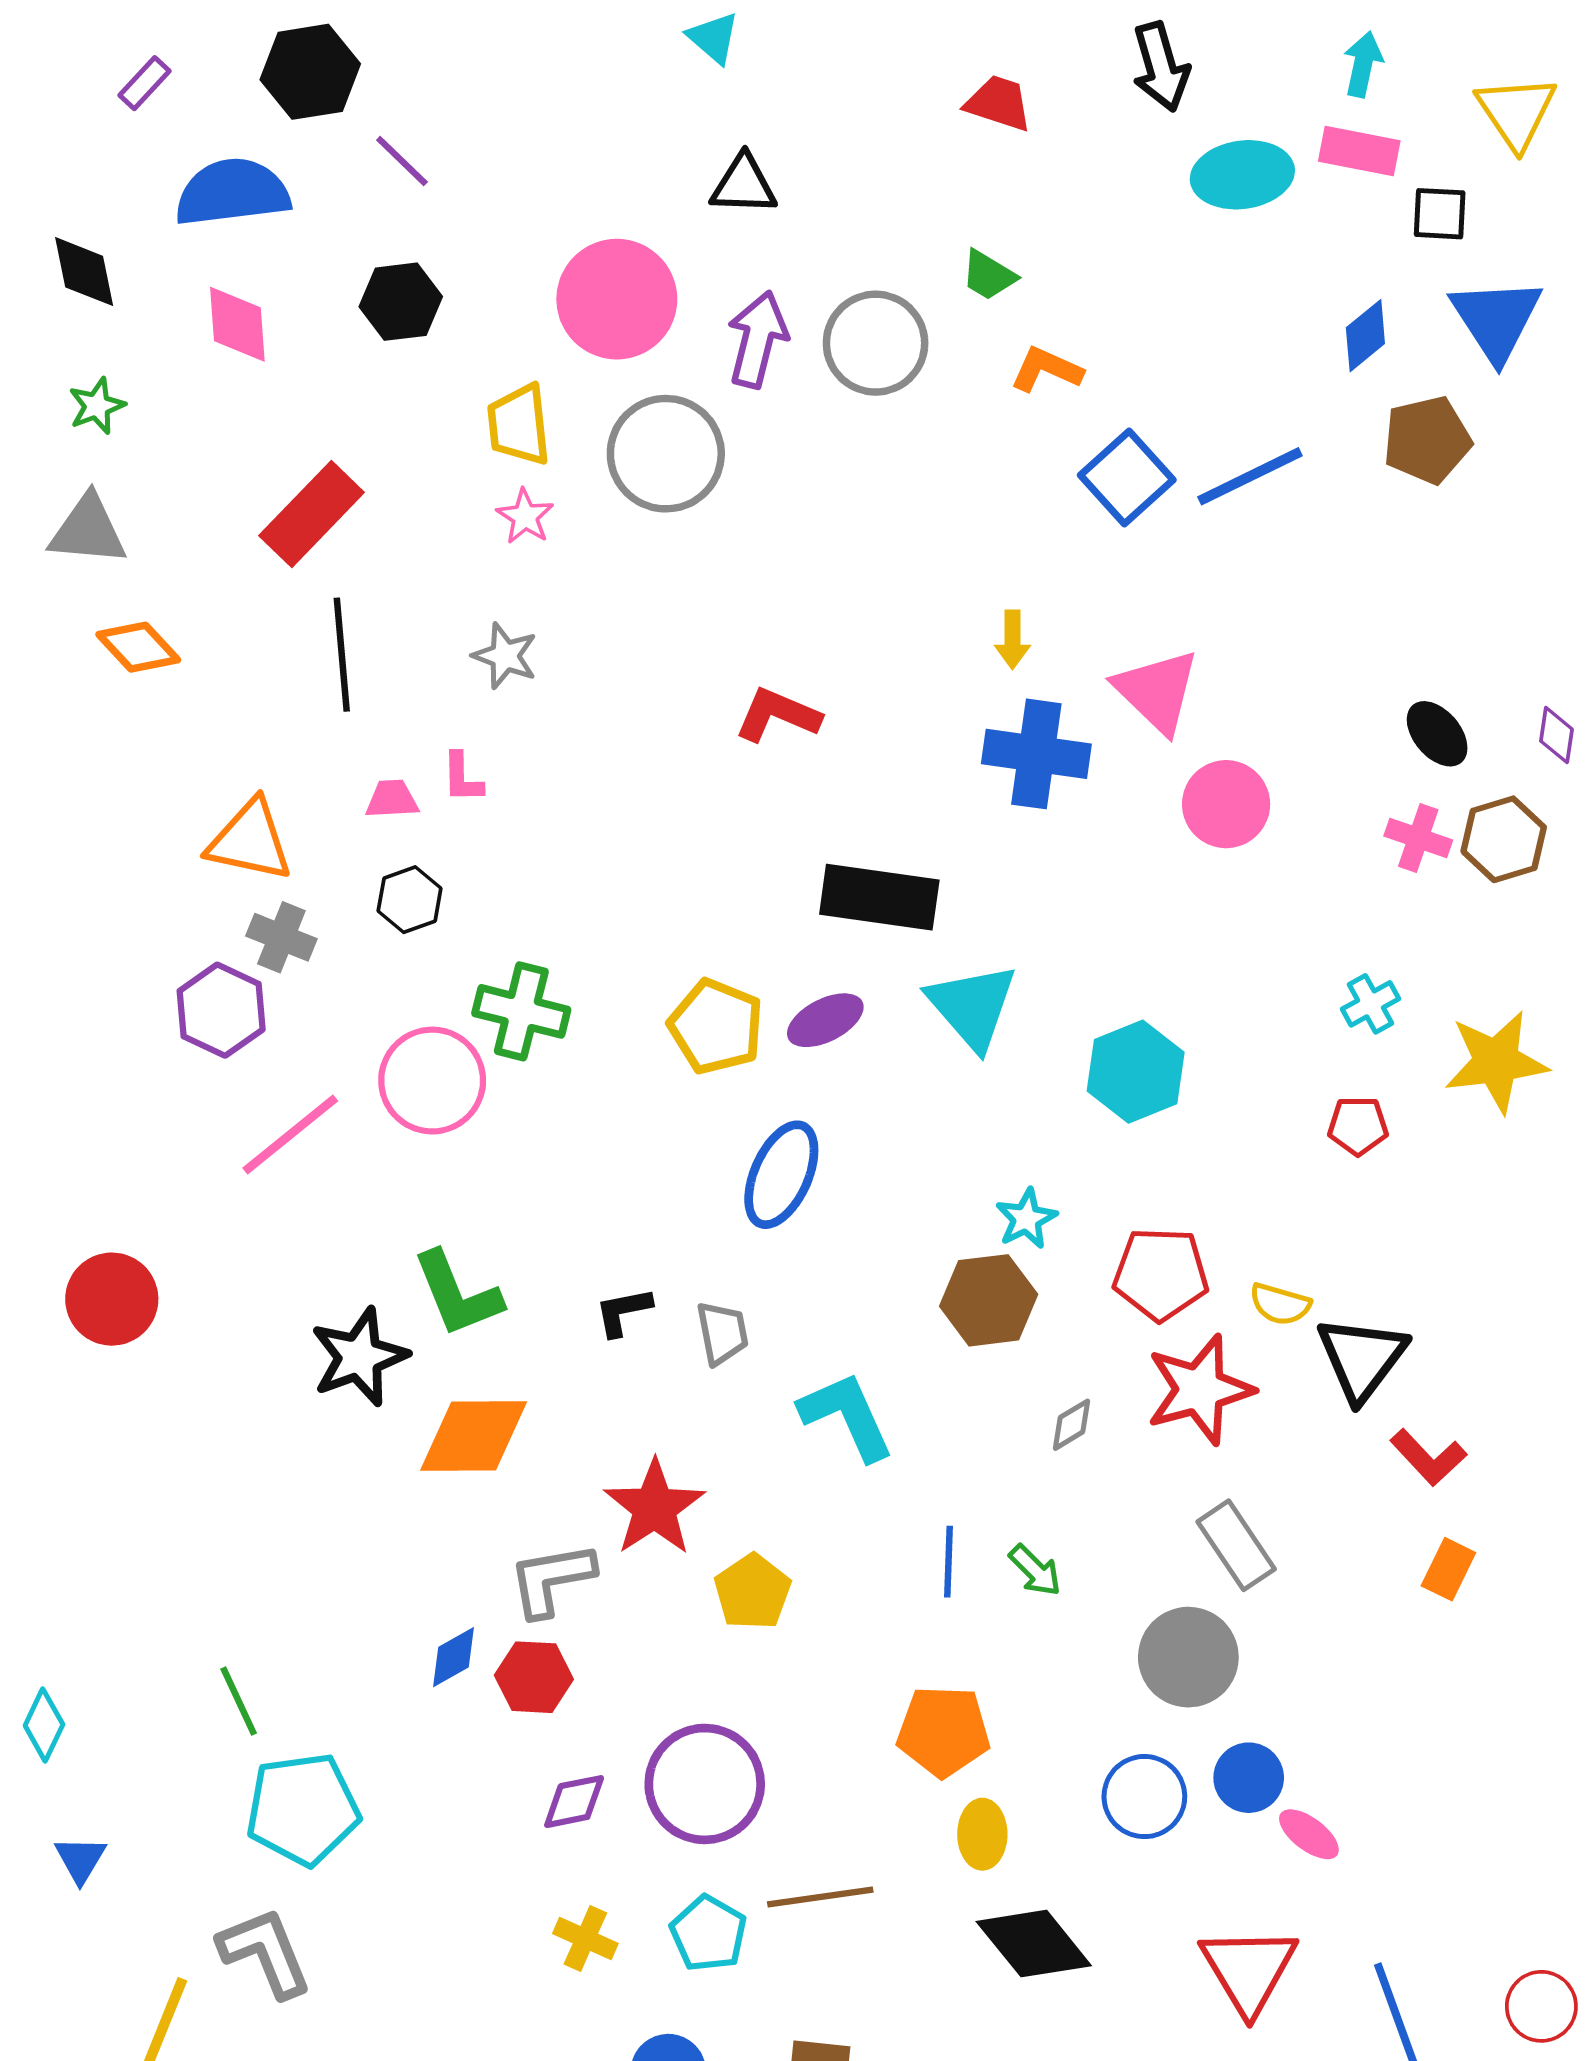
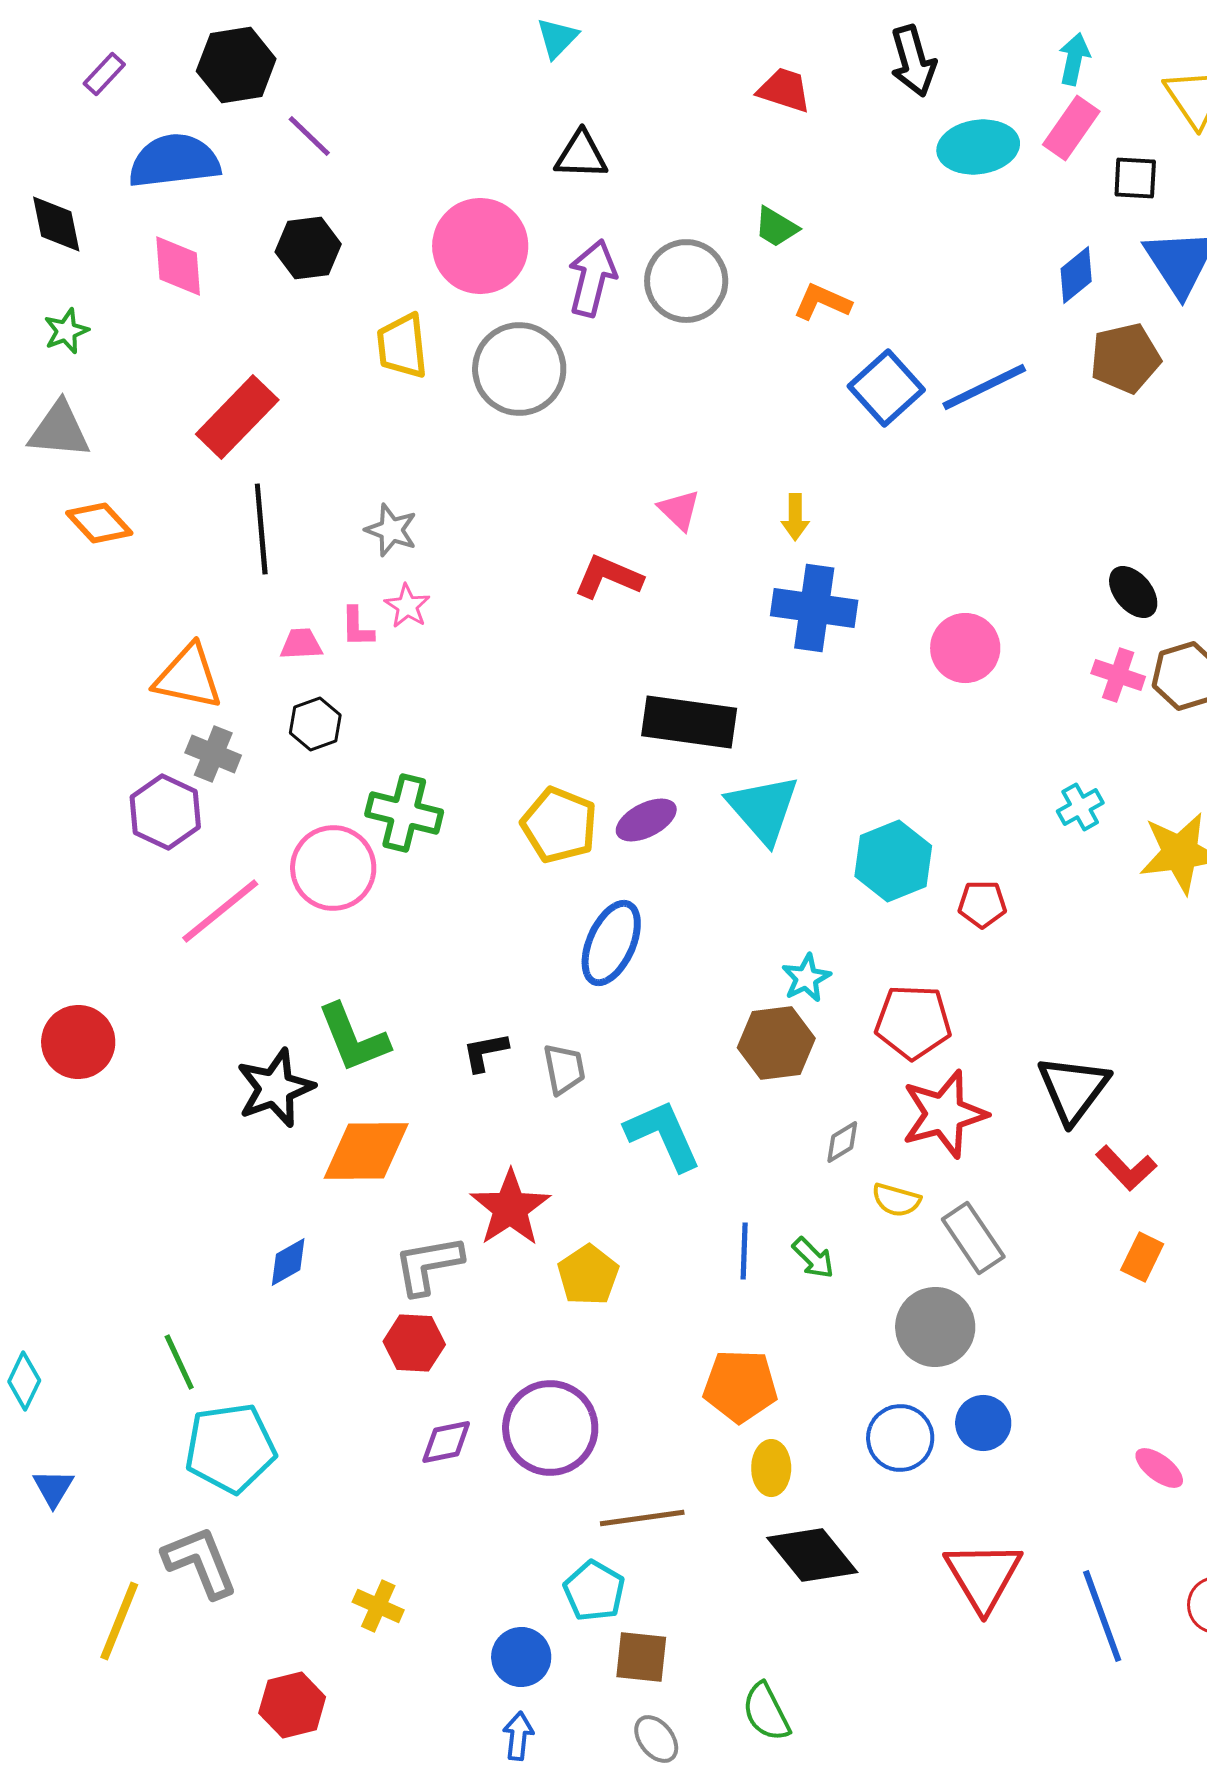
cyan triangle: (714, 38) -> (557, 38), turned 33
pink rectangle: (1359, 151) -> (1071, 128), turned -66
pink star: (525, 516) -> (407, 606), moved
pink triangle: (1157, 691) -> (679, 510), moved, size x0.6
red pentagon: (1358, 1126) -> (982, 904), moved
yellow semicircle: (1280, 1304) -> (896, 1200), moved
blue diamond: (453, 1657) -> (288, 1262), moved
pink ellipse: (1309, 1834) -> (1159, 1468), moved
cyan pentagon: (708, 1933) -> (594, 1591), moved
yellow cross: (585, 1938) -> (378, 1606), moved

